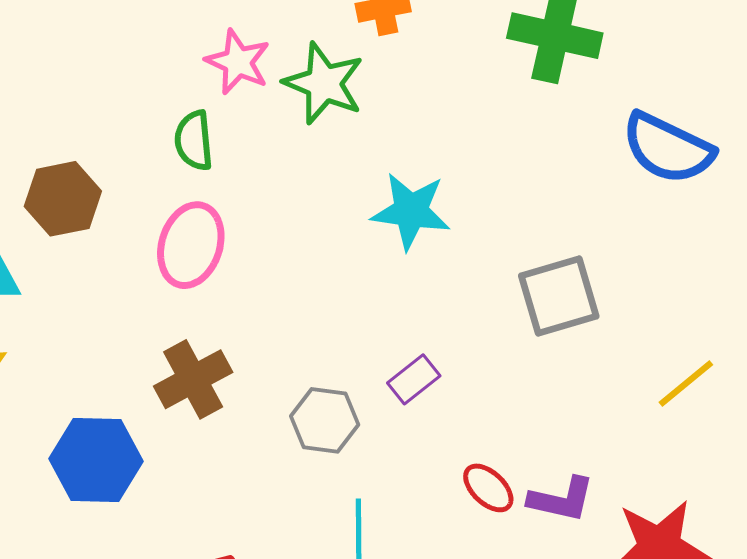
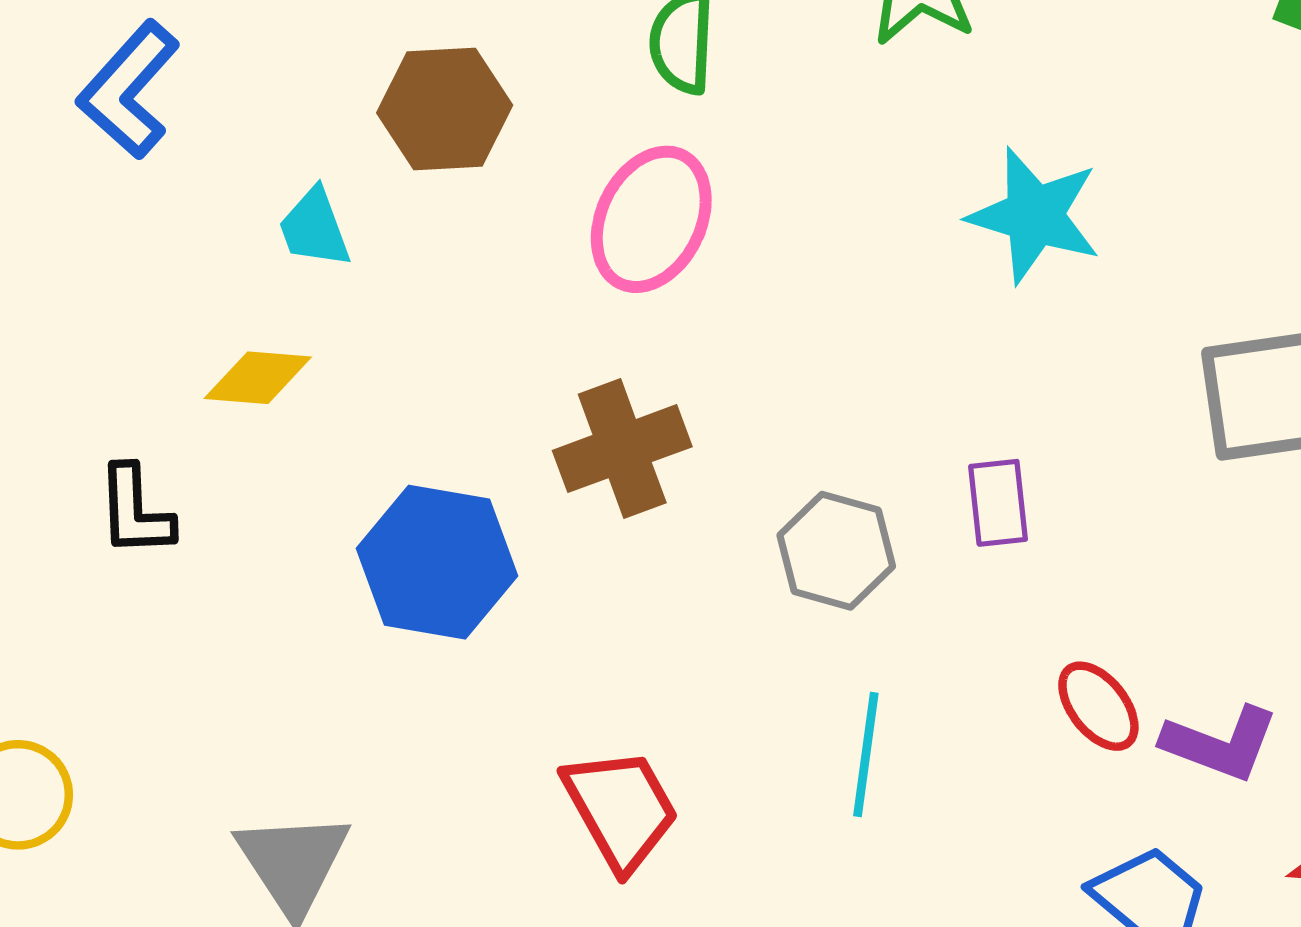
purple rectangle: (414, 379) -> (998, 503), turned -66

